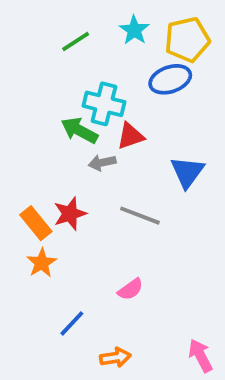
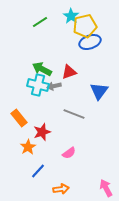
yellow pentagon: (187, 40) -> (85, 26), moved
cyan cross: (104, 104) -> (38, 85), moved
red star: (70, 214) -> (42, 132), moved
orange star: (42, 263) -> (28, 147), moved

